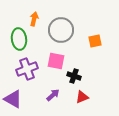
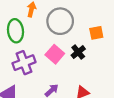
pink square: (56, 61) -> (55, 54), turned 30
black cross: (74, 76) -> (78, 52), moved, turned 32

